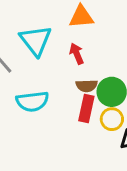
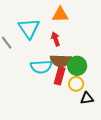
brown semicircle: (87, 86) -> (61, 61), size x1.5
cyan semicircle: (32, 101) -> (41, 67), moved

